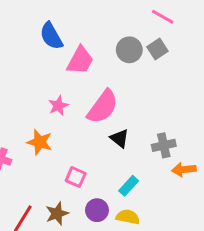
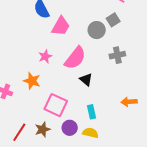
gray circle: (129, 50) -> (97, 30), moved
gray cross: (164, 145) -> (117, 55), moved
pink square: (76, 177) -> (56, 105), size x1.6
cyan rectangle: (129, 186) -> (91, 112), turned -56

